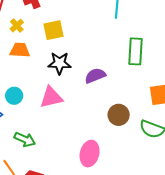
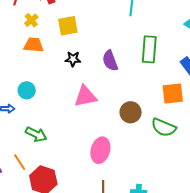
black star: (59, 63) -> (73, 59), size x0.7
purple semicircle: (95, 76) -> (110, 61), moved, turned -90
pink triangle: (51, 97) -> (85, 96), moved

